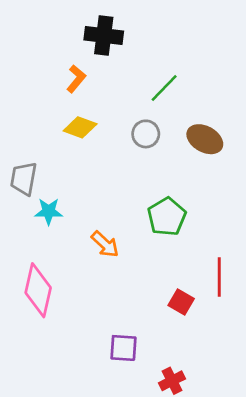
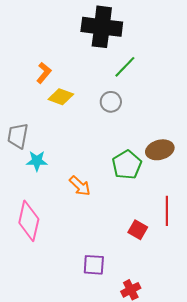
black cross: (104, 35) -> (102, 27), moved, size x1.4
orange L-shape: (76, 79) -> (44, 73), moved
brown ellipse: (205, 139) -> (160, 150), moved, turned -44

